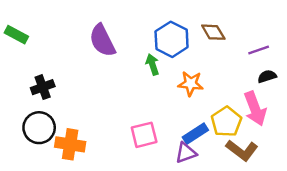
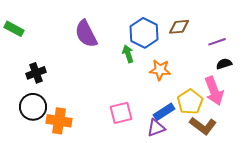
brown diamond: (213, 32) -> (179, 27), turned -65

